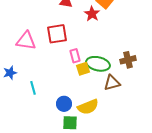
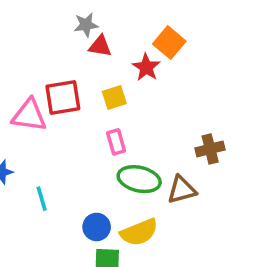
red square: (57, 34) -> (63, 98), moved
green ellipse: (98, 64) -> (139, 179), moved
yellow square: (83, 69) -> (114, 98), moved

